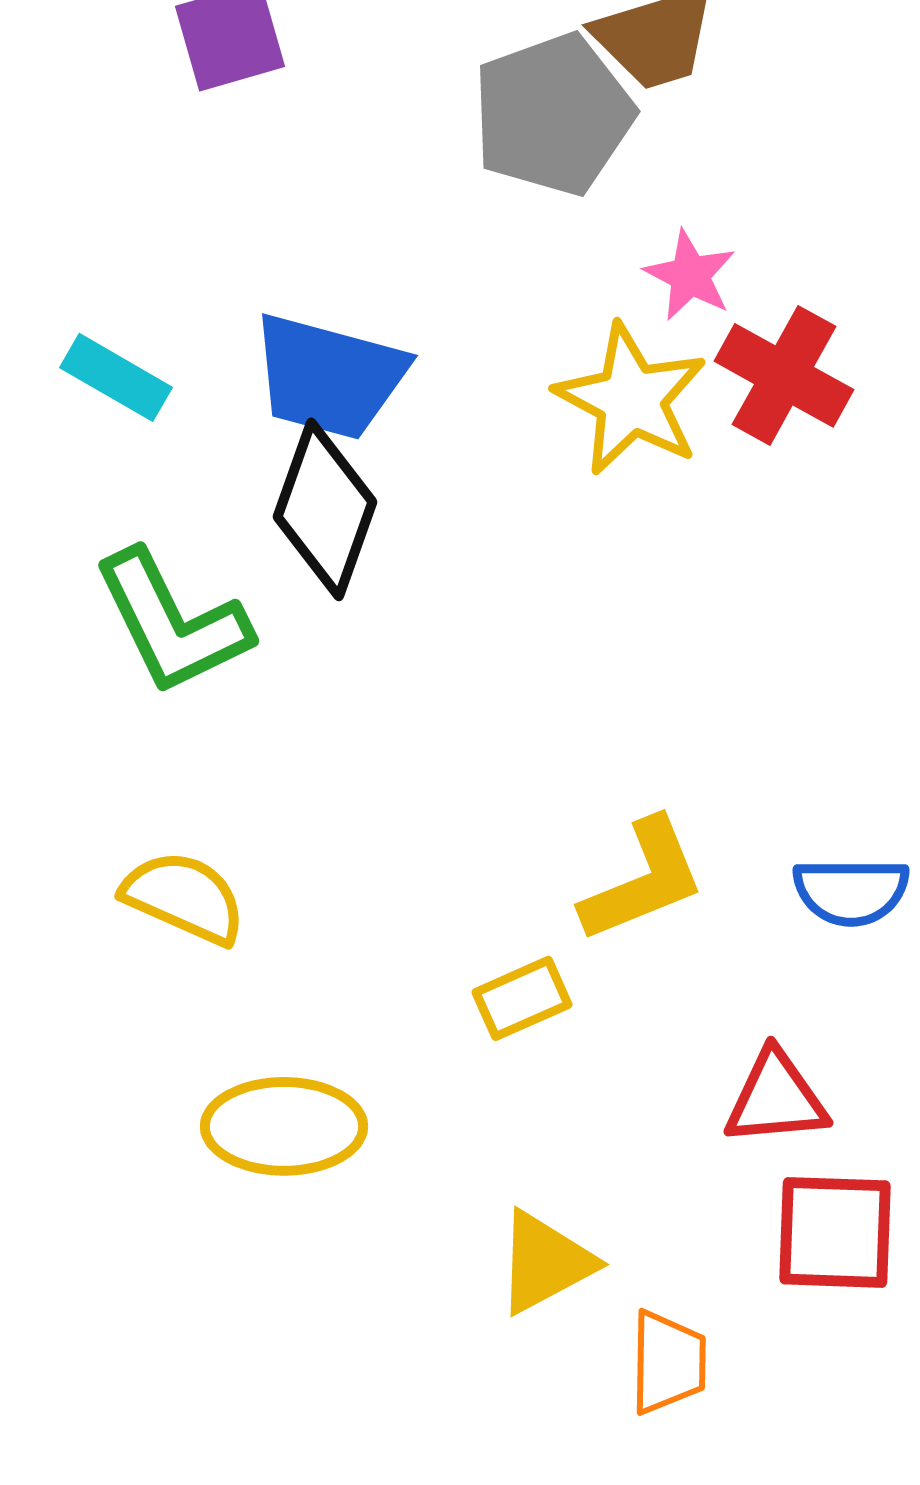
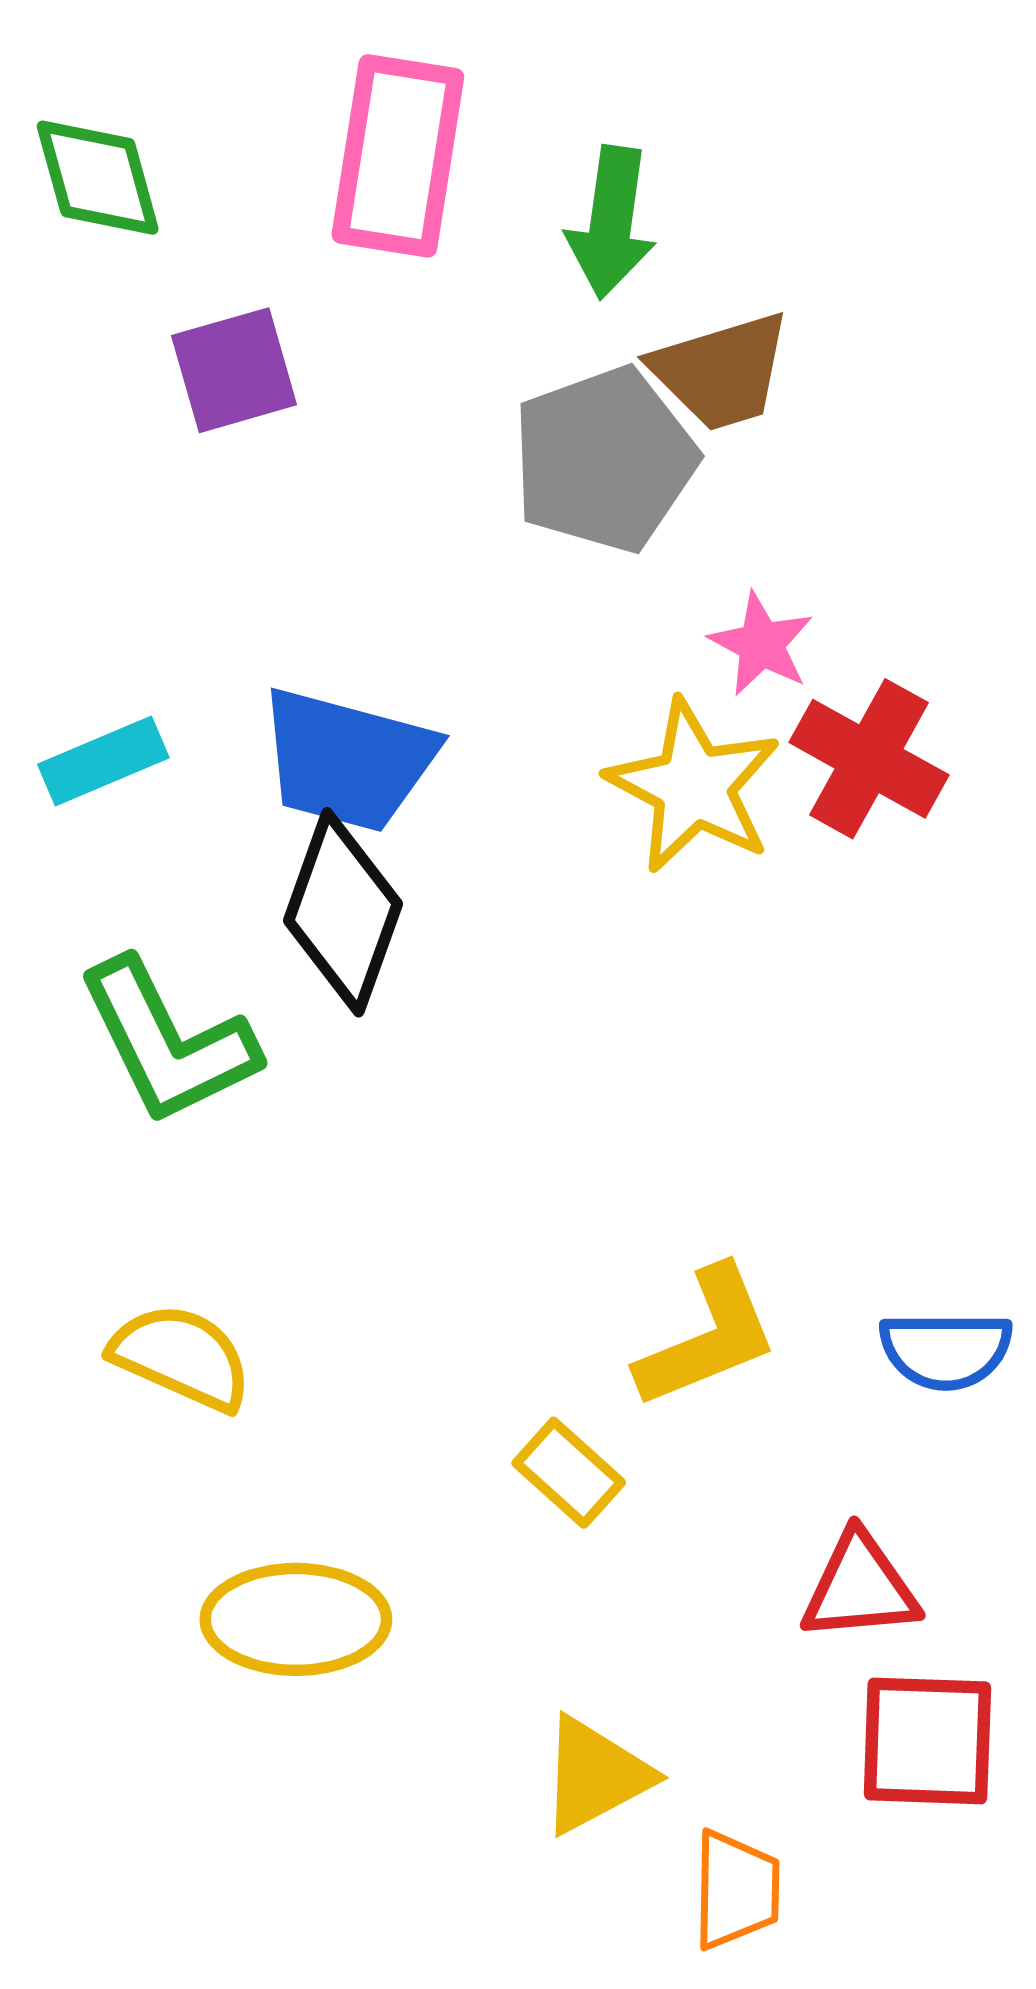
cyan rectangle: (116, 377) -> (103, 761), turned -53
yellow rectangle: (522, 998) -> (569, 1473), turned 66

